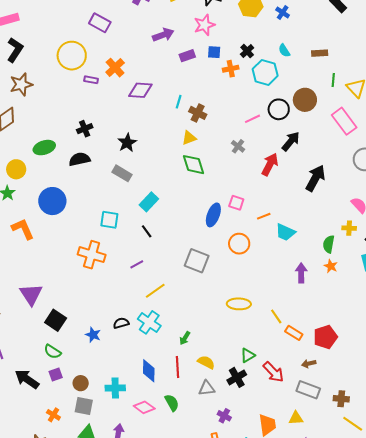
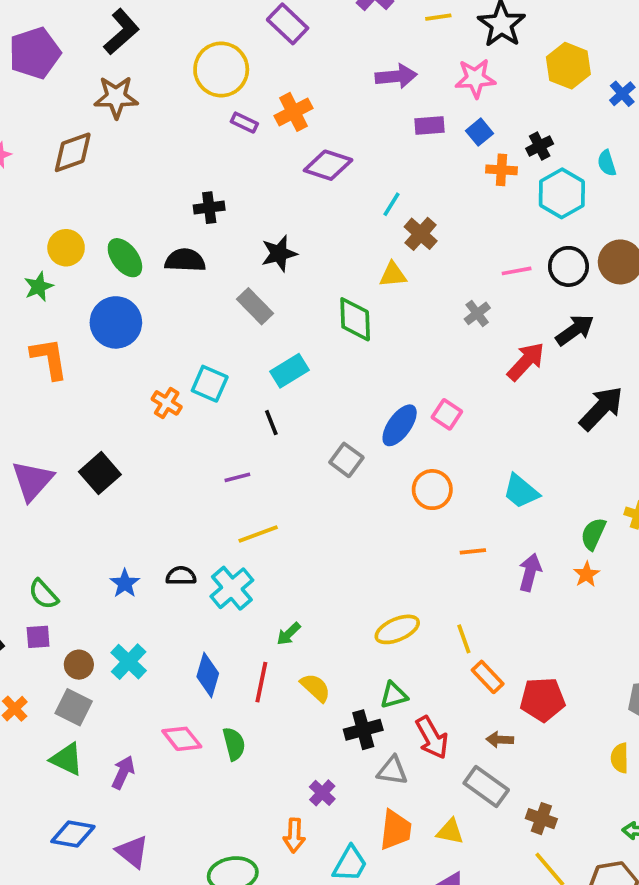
blue square: (214, 52) -> (479, 132), turned 32
green ellipse: (44, 148) -> (125, 258), moved, turned 55
green diamond: (194, 165) -> (355, 319), moved
orange line: (264, 216) -> (473, 551), moved
orange cross: (92, 255) -> (167, 403), moved, size x0.6
gray square: (197, 261) -> (346, 460), moved, size x0.7
yellow ellipse: (239, 304) -> (397, 629), moved, turned -40
black square: (56, 320) -> (100, 473), moved
cyan cross: (115, 388) -> (129, 662), moved, turned 30
gray triangle: (207, 388) -> (392, 771), moved

